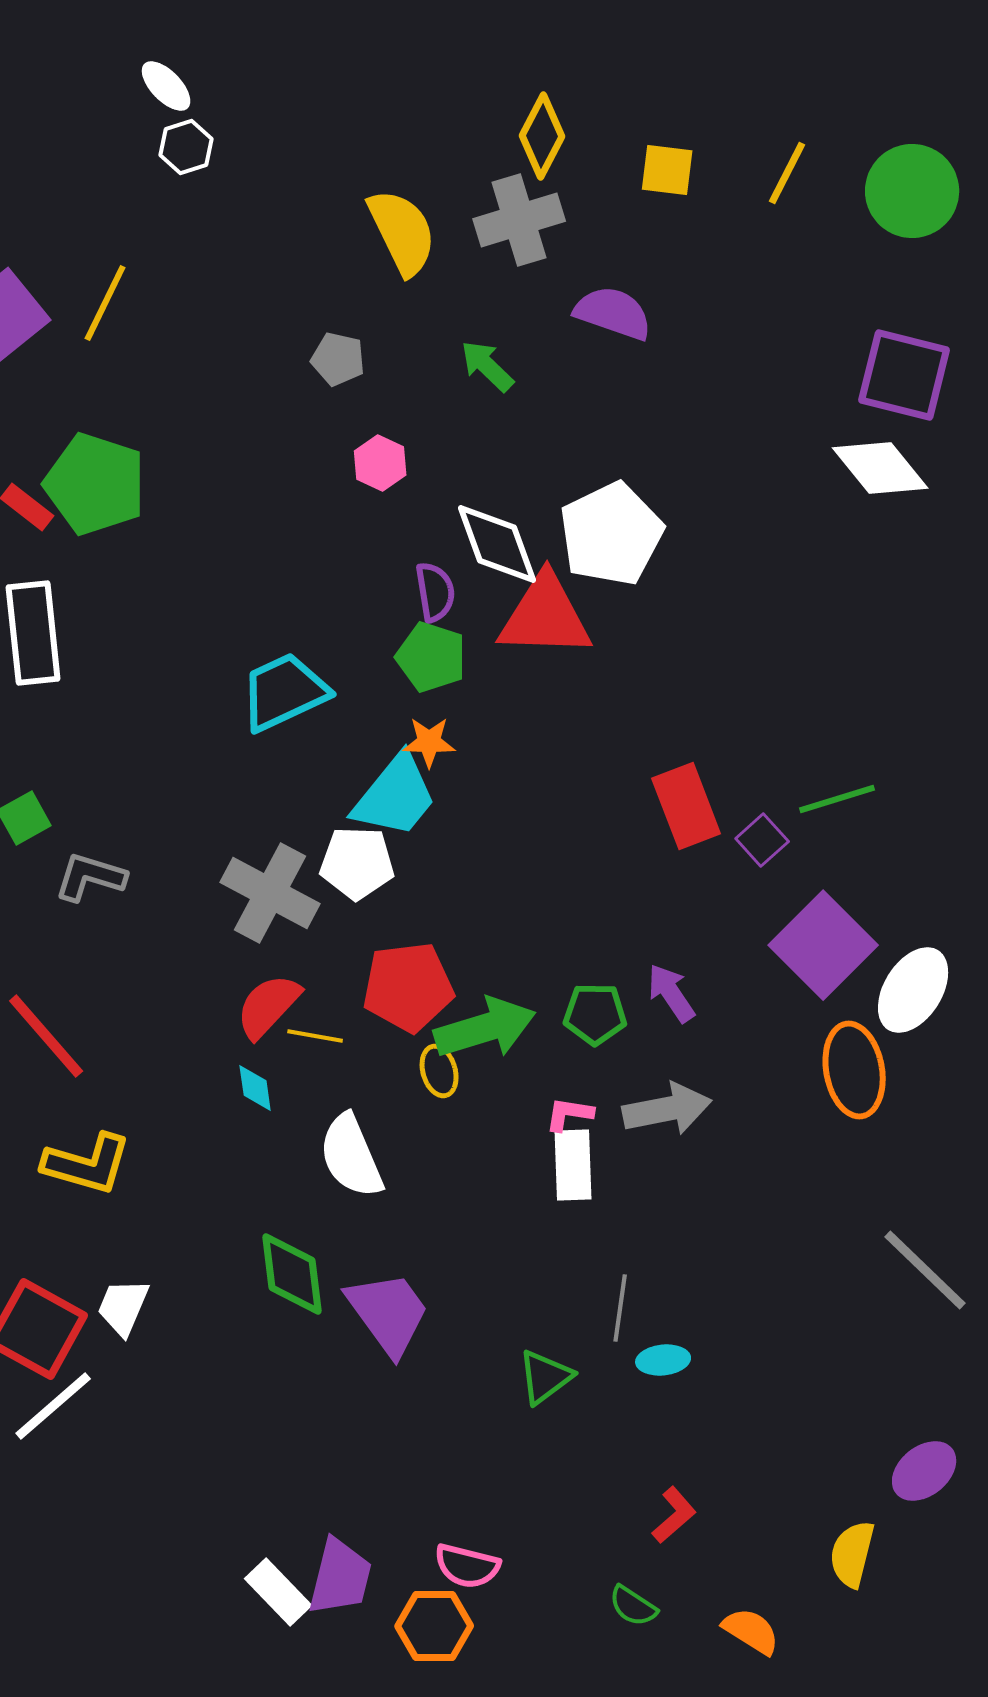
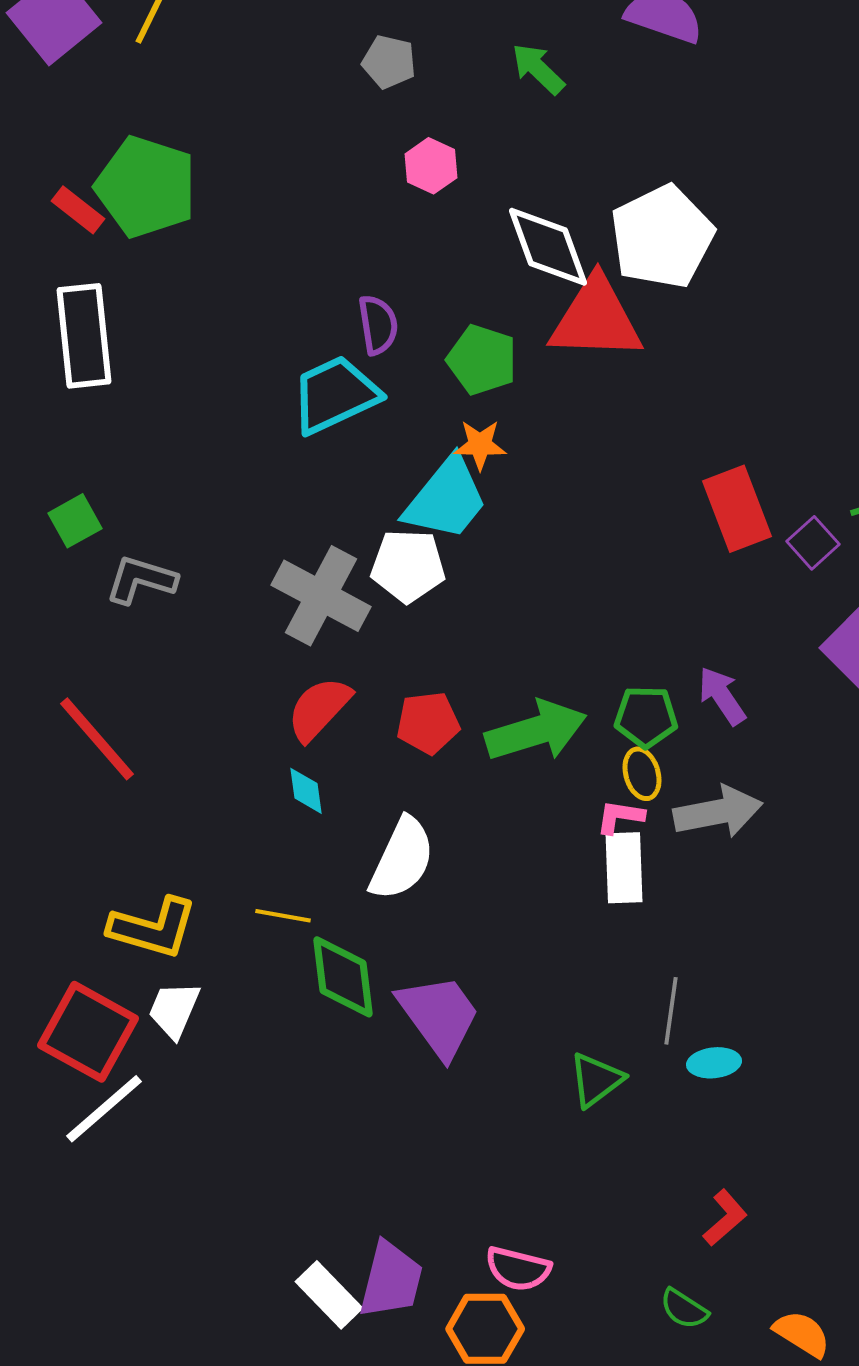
purple semicircle: (435, 592) -> (378, 325), moved
red pentagon: (408, 987) -> (428, 723), moved, size x0.7
yellow line: (315, 1036) -> (283, 916), moved
yellow ellipse: (439, 1071) -> (642, 774), moved
white semicircle: (351, 1156) -> (402, 859), turned -132
yellow L-shape: (87, 1164) -> (153, 928), moved

